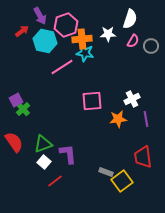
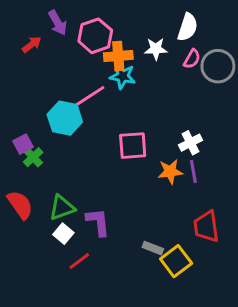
cyan hexagon: (45, 41) -> (65, 118), moved
gray circle: (151, 46) -> (218, 66), size x1.5
purple line: (146, 119) -> (193, 172), moved

